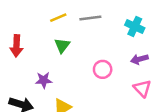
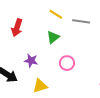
yellow line: (58, 18) -> (56, 14), turned 40
pink circle: (103, 69) -> (67, 63), moved

